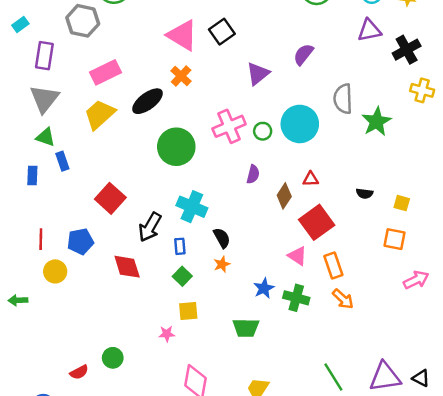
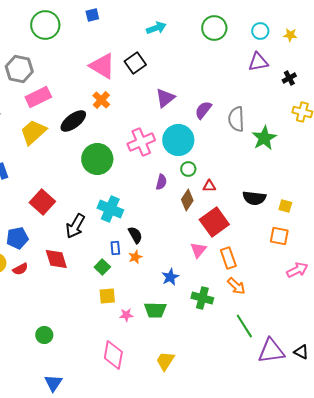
gray hexagon: (83, 21) -> (19, 69), moved
black cross: (407, 50) -> (289, 78), size x0.6
purple semicircle: (303, 54) -> (203, 110), moved
cyan circle: (300, 124) -> (178, 140), moved
green circle: (263, 131) -> (188, 169), moved
black semicircle: (365, 194) -> (254, 198), size x1.6
blue rectangle: (180, 246) -> (115, 248), moved
pink triangle: (297, 256) -> (198, 250), turned 36
green cross: (296, 298) -> (202, 298), moved
pink star: (167, 334) -> (126, 315), moved
red semicircle: (79, 372) -> (20, 269), moved
green line: (333, 377) -> (244, 326), moved

